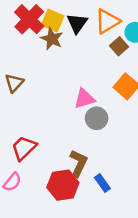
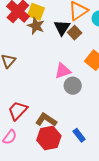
black triangle: (77, 23) -> (62, 28), moved
brown square: (119, 46) -> (75, 33), moved
brown L-shape: (78, 163) -> (46, 120), moved, turned -80

